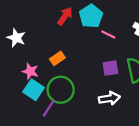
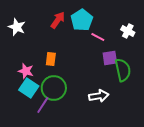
white star: (16, 38) -> (17, 27), moved
orange rectangle: (57, 58) -> (51, 59), turned -48
purple square: (110, 68) -> (110, 58), moved

